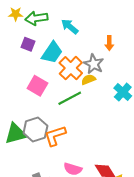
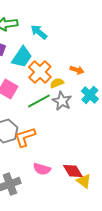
orange arrow: (109, 43) -> (77, 70), moved, turned -72
gray star: (94, 64) -> (62, 101), moved

